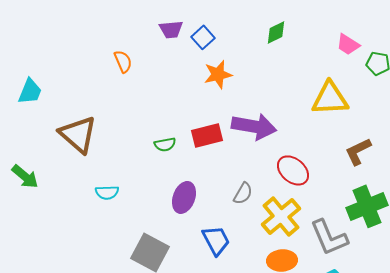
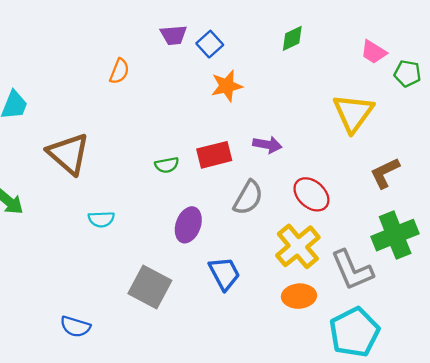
orange semicircle: (123, 61) -> (119, 71), turned 45
yellow triangle: (330, 98) -> (353, 113), turned -51
purple arrow: (254, 126) -> (267, 145), size x0.6
gray semicircle: (243, 193) -> (248, 198), moved, size x1.4

